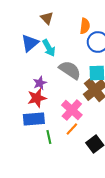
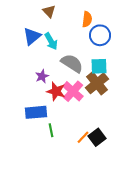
red star: (37, 98) -> (56, 91), moved, turned 30
pink cross: (72, 110) -> (73, 91), moved
orange line: (72, 129) -> (83, 137), moved

